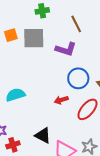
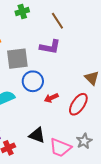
gray square: (34, 38) -> (17, 59), moved
blue circle: (78, 78) -> (33, 81), moved

